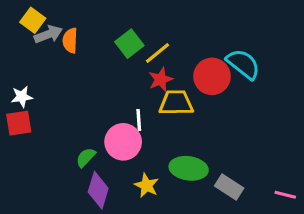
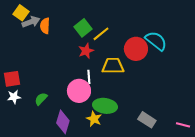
red star: (161, 79) -> (86, 51), moved
white star: (22, 97) -> (14, 97), moved
green semicircle: (86, 157) -> (41, 99), moved
green ellipse: (189, 168) -> (105, 106), moved

